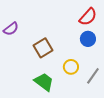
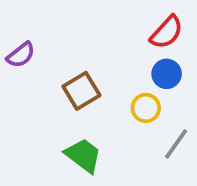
yellow circle: (71, 67) -> (146, 108), moved

